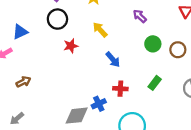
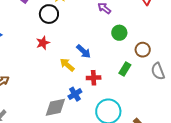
black circle: (57, 19) -> (49, 14), moved
yellow arrow: (100, 30) -> (67, 65), moved
brown circle: (178, 50) -> (143, 50), moved

